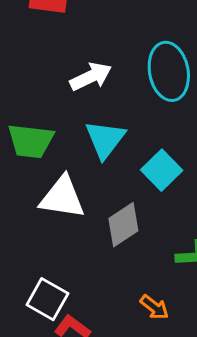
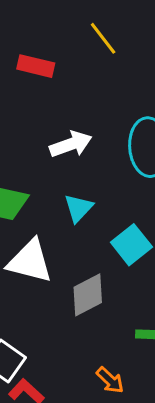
cyan triangle: (105, 139) -> (78, 208), size x0.7

